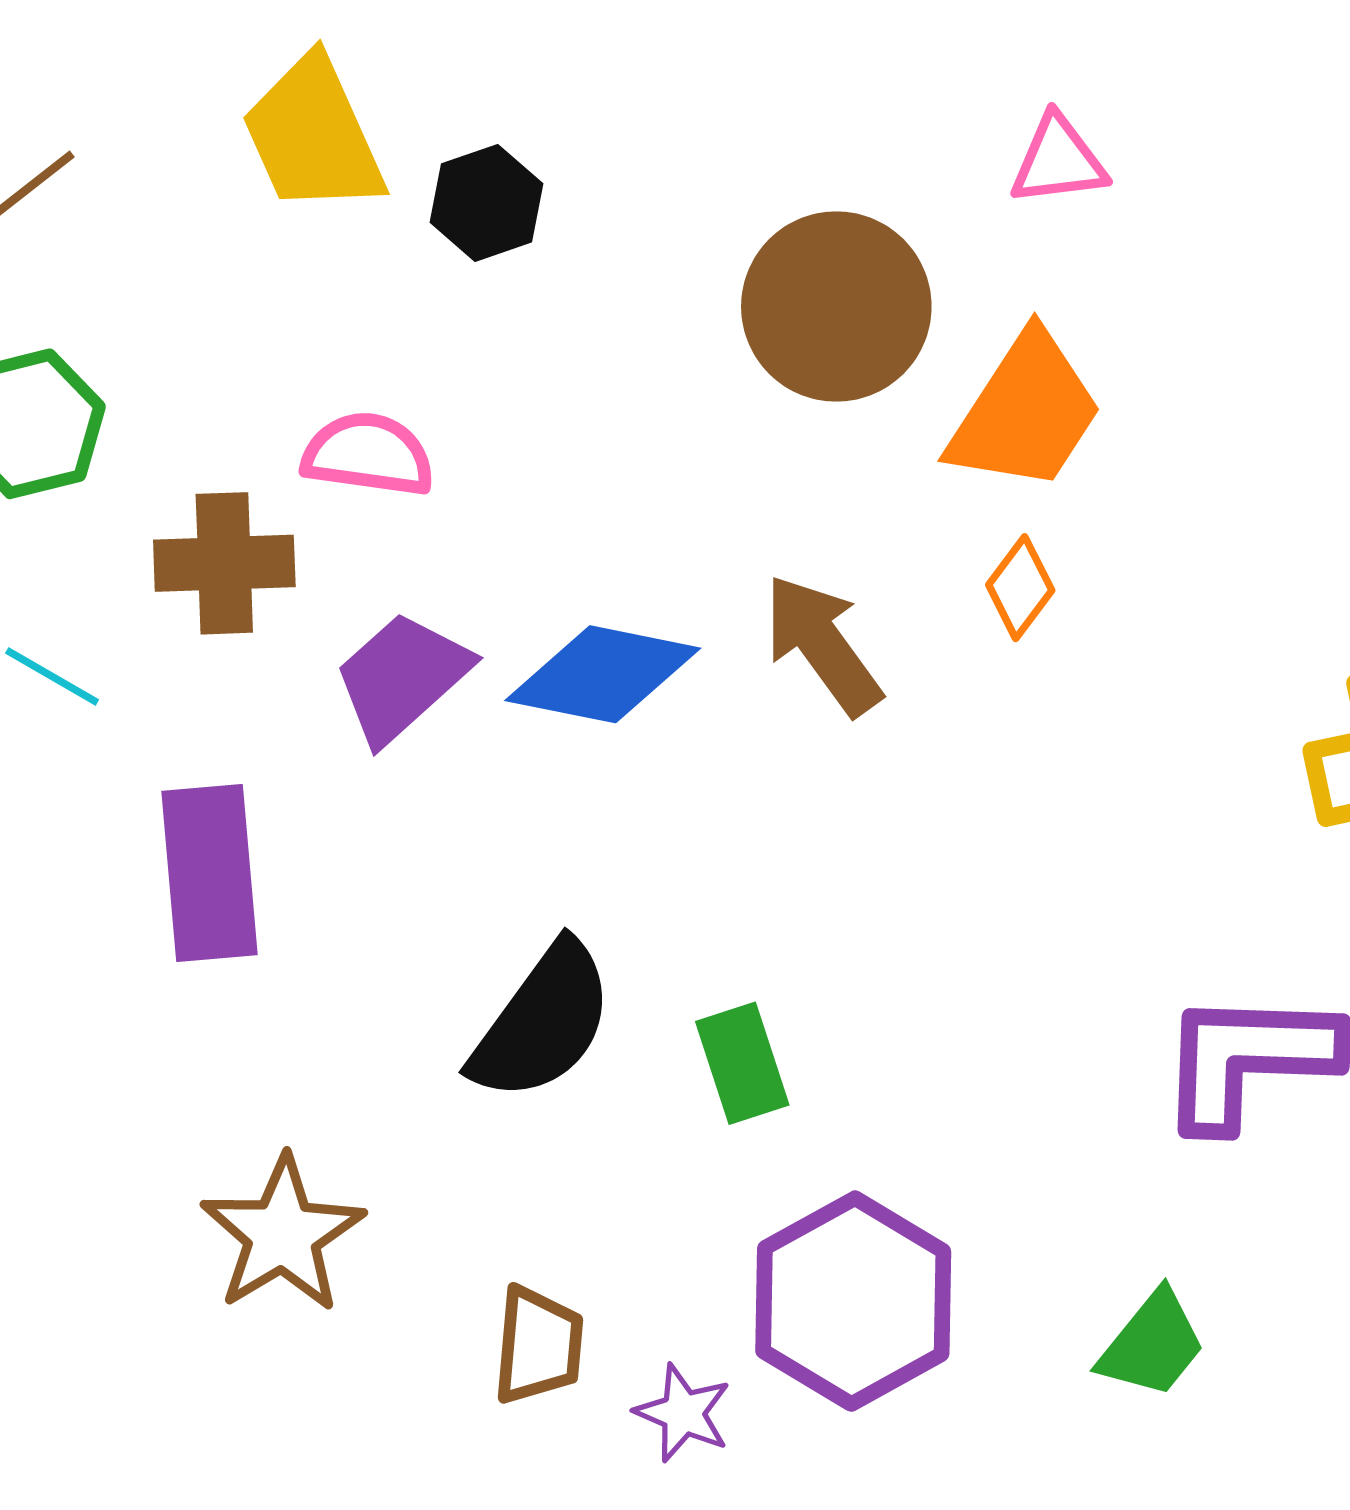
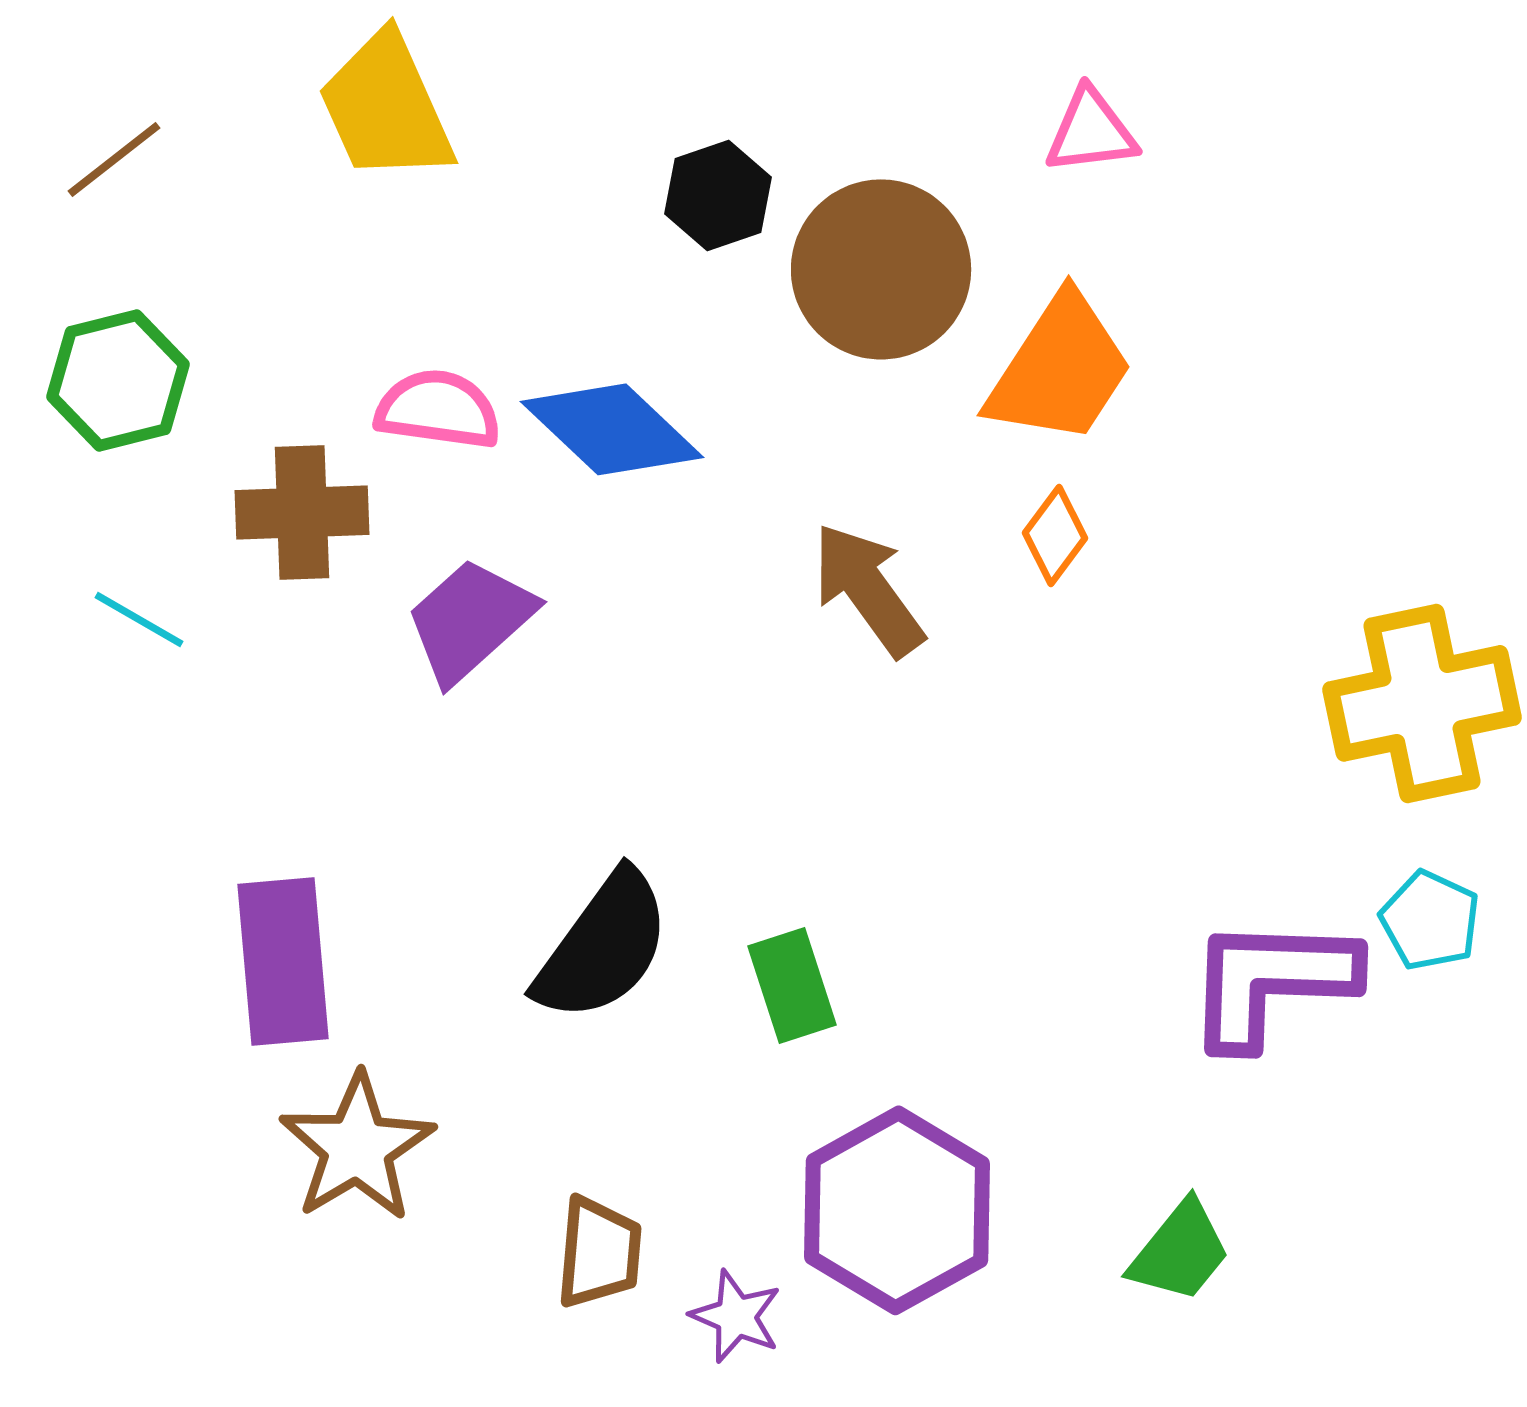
black hexagon: (486, 203) -> (718, 195), moved
blue diamond: (603, 674) -> (612, 429), moved, turned 32
purple rectangle: (210, 873) -> (283, 961), moved

